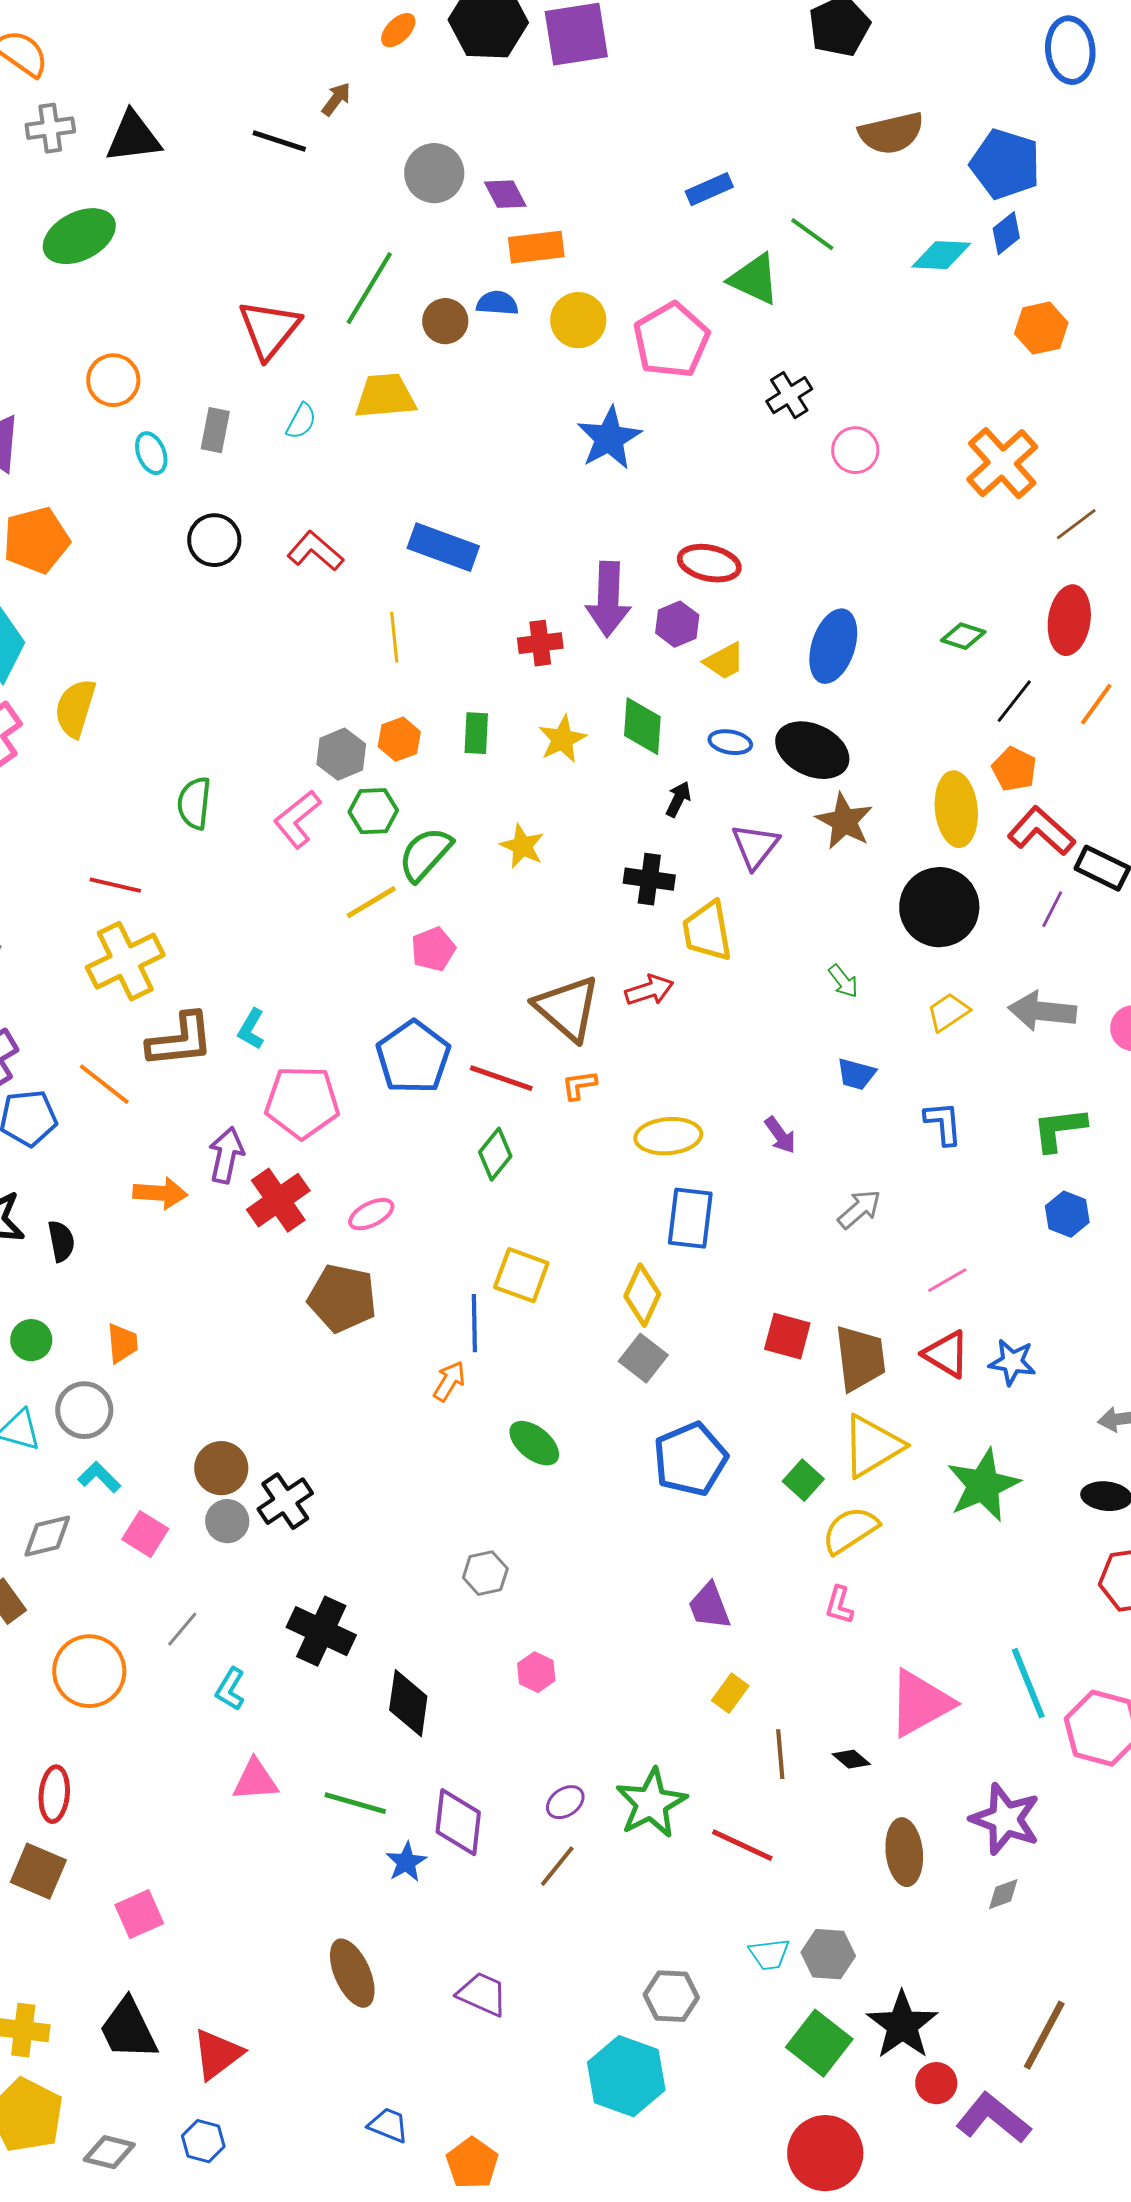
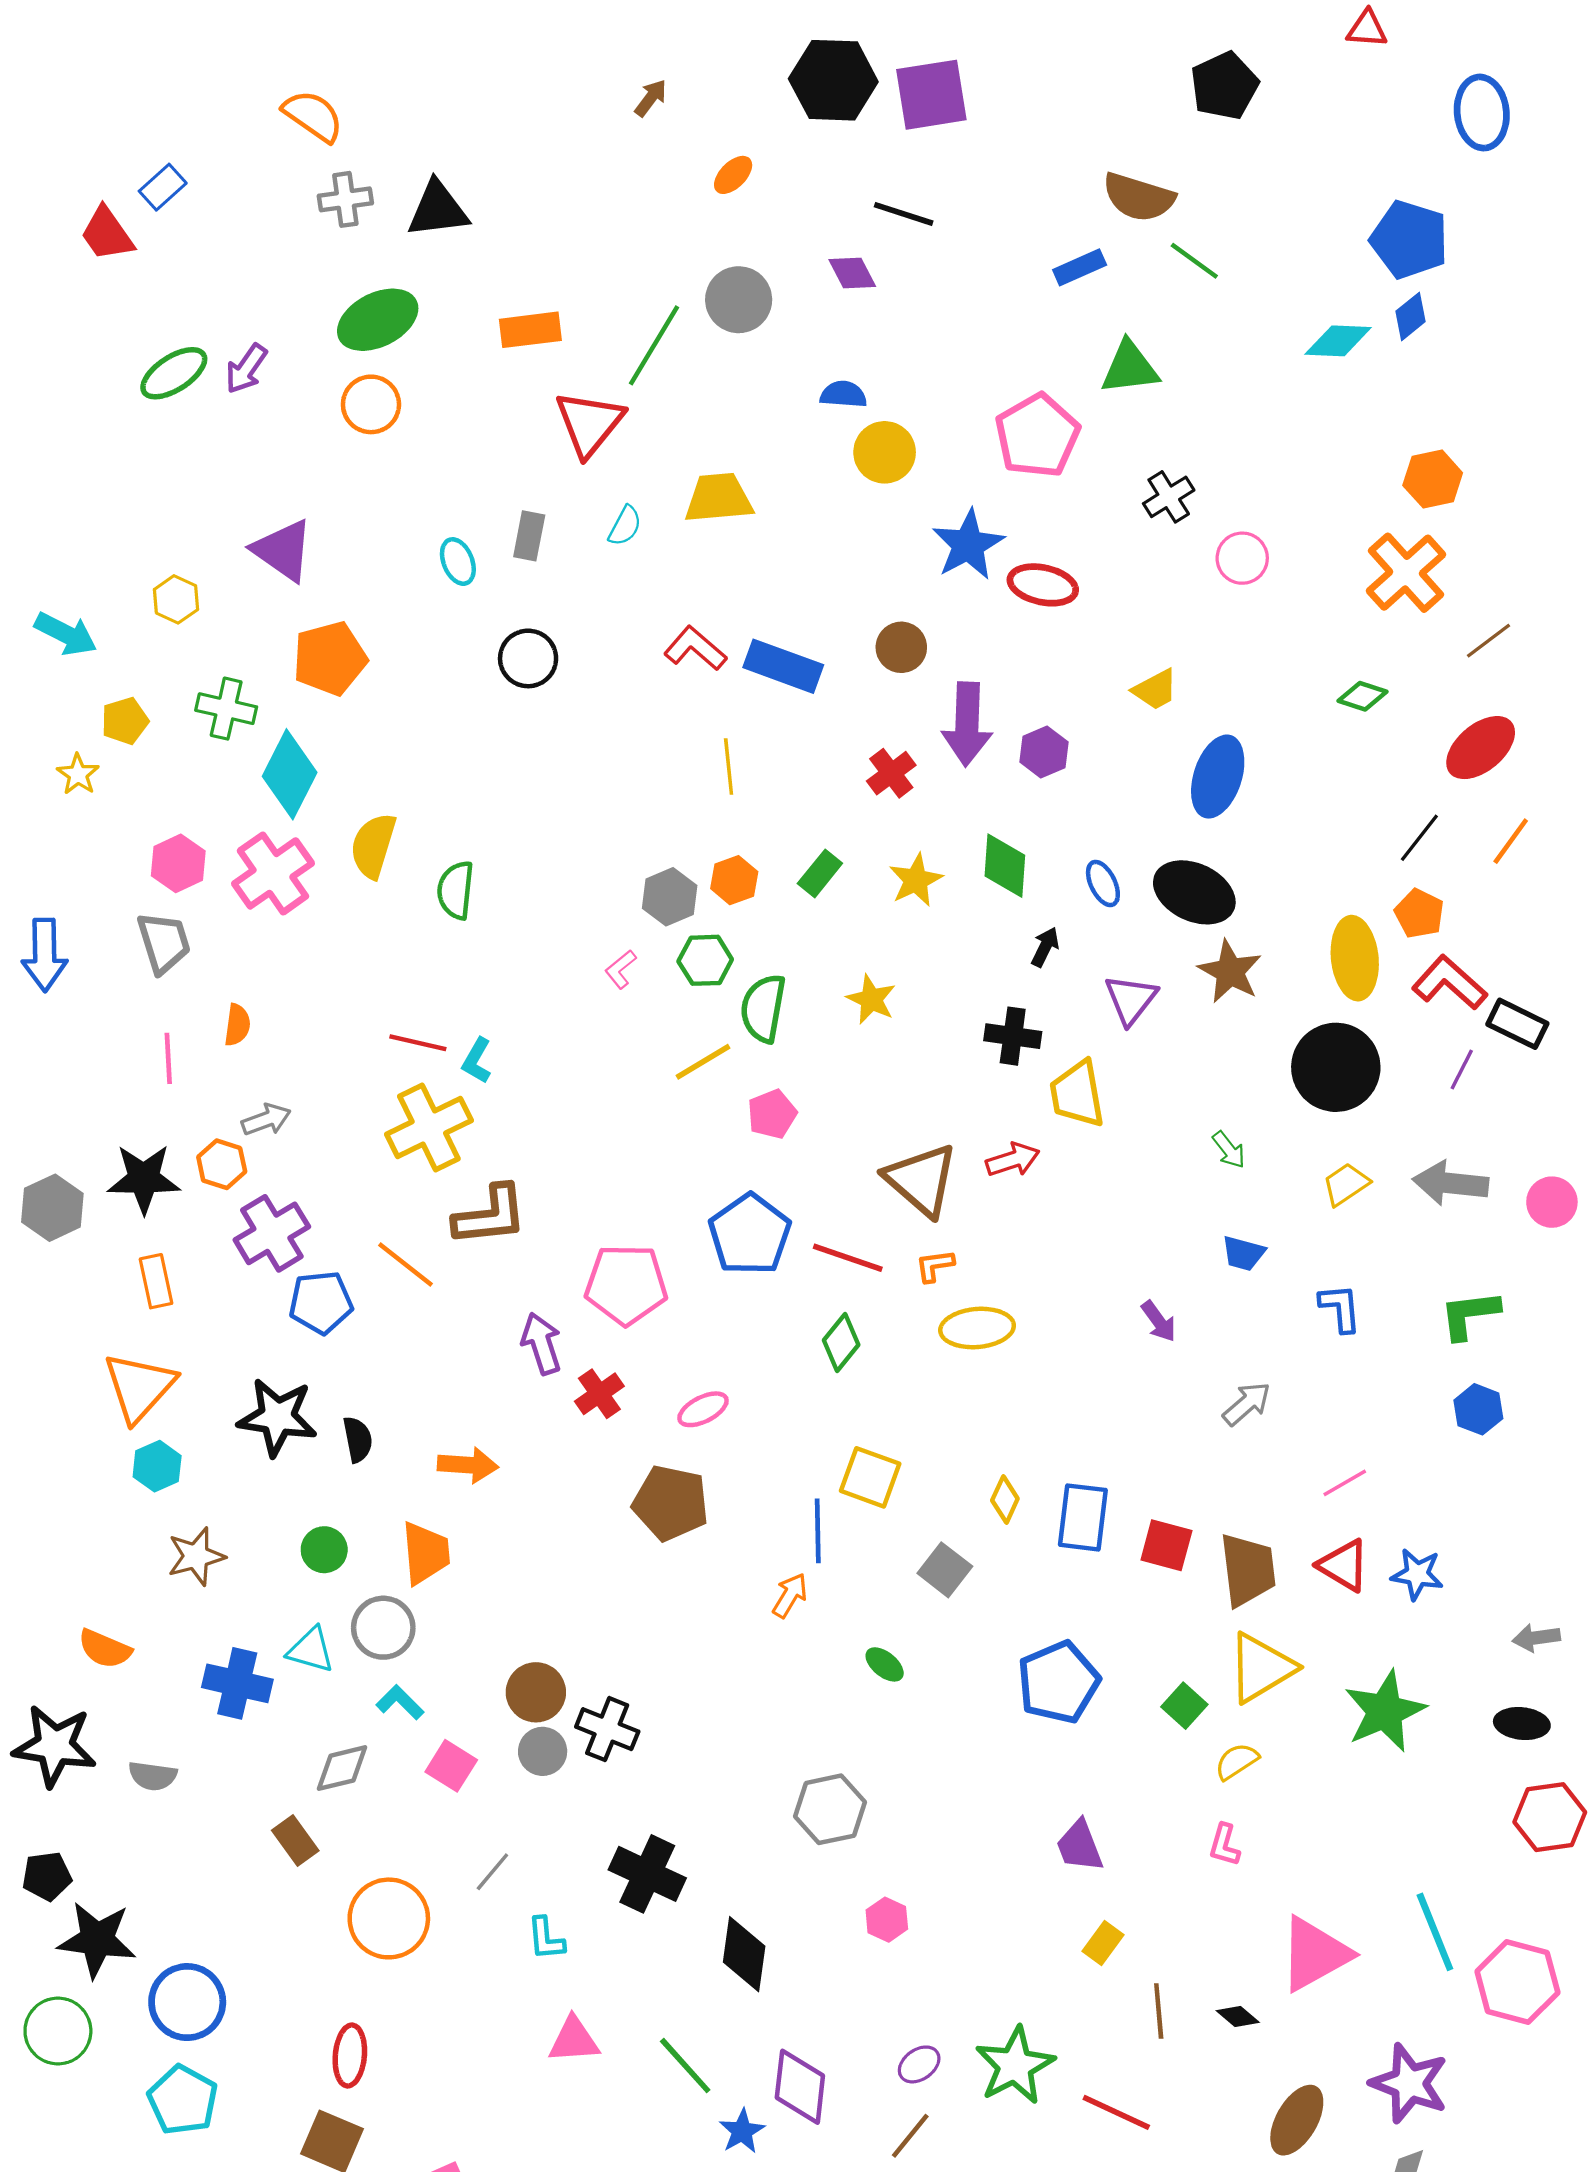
orange ellipse: (398, 30) -> (733, 175), moved
brown arrow: (336, 99) -> (651, 98), moved
brown semicircle: (891, 133) -> (1139, 197), moved, turned 30
black line: (279, 141) -> (904, 214), moved
gray circle: (434, 173) -> (739, 300), moved
green line: (812, 234) -> (1194, 261), moved
orange rectangle: (536, 247) -> (530, 330), moved
green triangle: (754, 279) -> (1130, 368), turned -32
green line: (369, 288) -> (654, 345), moved
yellow circle: (578, 320) -> (885, 452), moved
brown circle: (445, 321) -> (901, 647), moved
orange hexagon: (1041, 328) -> (1433, 479), moved
orange circle: (113, 380) -> (371, 404), moved
red L-shape: (315, 551) -> (695, 648), moved
red ellipse: (709, 563) -> (1043, 585), moved
red ellipse: (1069, 620) -> (1481, 748), turned 42
green diamond: (963, 636) -> (1363, 696), moved
red cross: (540, 643) -> (891, 773), turned -30
yellow trapezoid: (724, 661) -> (1155, 690), moved
green rectangle: (476, 733) -> (820, 873), turned 36
blue ellipse: (730, 742) -> (1103, 883), turned 54
green semicircle: (194, 803) -> (456, 890), moved
pink L-shape: (297, 819) -> (621, 969), size x0.6
green semicircle: (425, 854) -> (763, 1008), turned -32
cyan L-shape: (251, 1029) -> (477, 1061), moved
yellow ellipse: (668, 1136) -> (977, 1328), moved
purple arrow: (226, 1155) -> (541, 1344), turned -30
orange arrow: (160, 1193) -> (468, 1465), moved
red cross: (278, 1200) -> (599, 1394), size x0.7
blue rectangle: (690, 1218) -> (1083, 1517), moved
yellow diamond: (642, 1295) -> (1005, 1500), size x0.7
orange trapezoid: (122, 1343) -> (426, 1553), size x1.4
gray square: (643, 1358) -> (945, 1570), moved
green ellipse: (534, 1443) -> (885, 1664), size x0.7
black cross: (285, 1501) -> (607, 1729), turned -34
yellow semicircle: (850, 1530) -> (1237, 1761), size x0.7
gray hexagon: (485, 1573) -> (830, 1809), size x1.4
cyan L-shape: (230, 1689) -> (546, 1939), turned -36
green line: (355, 1803) -> (685, 2066), turned 32
brown ellipse: (904, 1852) -> (1297, 2120), turned 36

